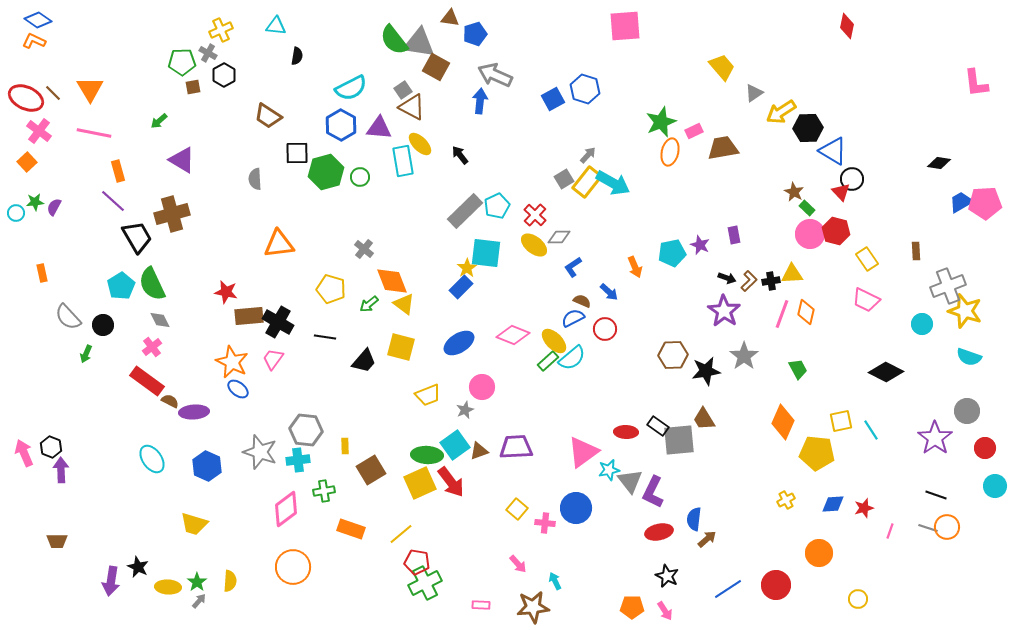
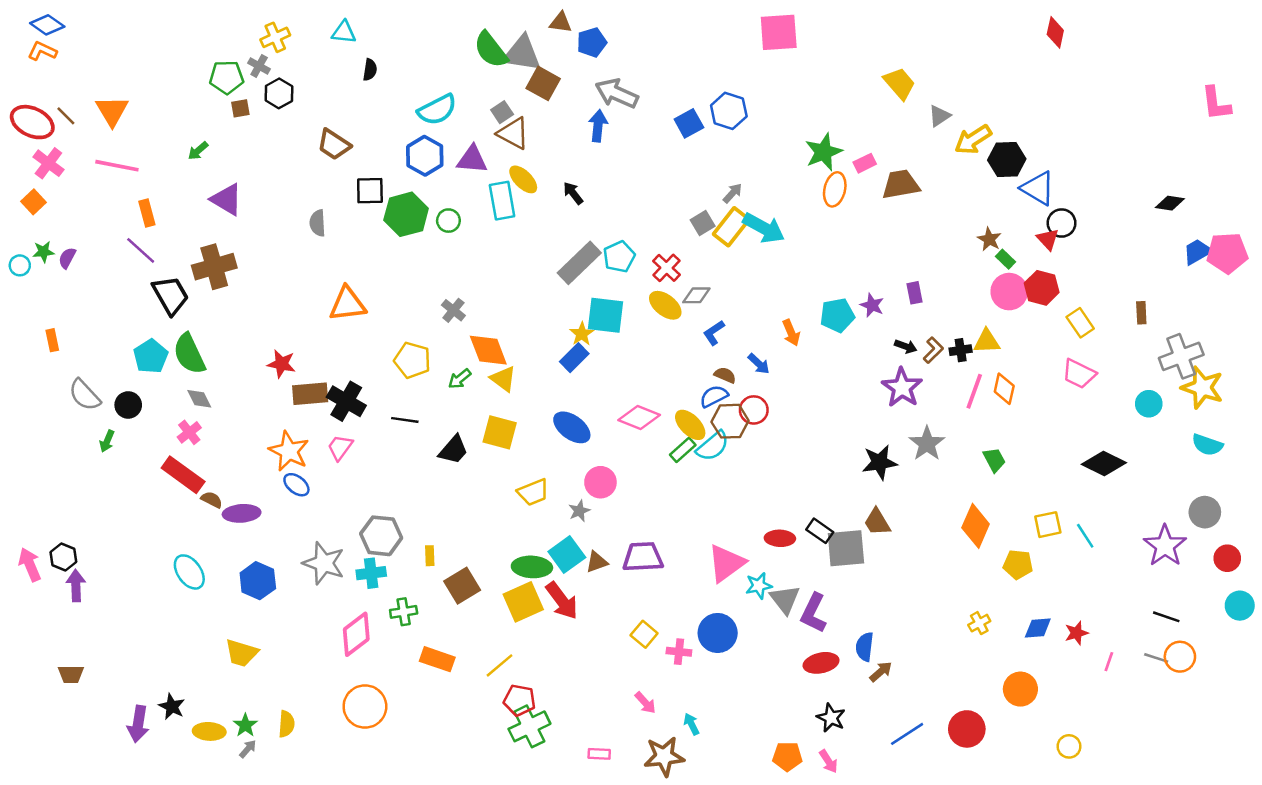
blue ellipse: (459, 343) -> (572, 427), turned 68
brown hexagon: (673, 355) -> (730, 421), moved
yellow pentagon: (817, 453) -> (1018, 564), size x0.7

